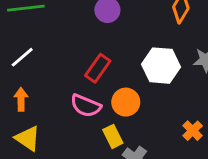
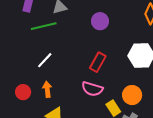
orange circle: (126, 102) -> (132, 95), moved

